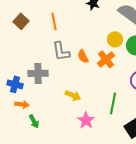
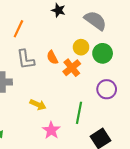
orange line: (54, 21) -> (18, 29), turned 36
orange semicircle: (83, 56) -> (52, 57), moved

